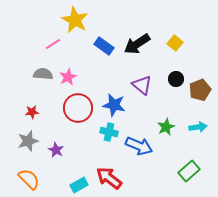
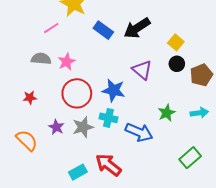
yellow square: (175, 43) -> (176, 42), moved
gray star: (28, 141) -> (83, 127), moved
purple star: (56, 150) -> (56, 127), moved
orange semicircle: (29, 179) -> (27, 140), moved

